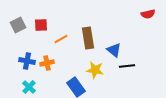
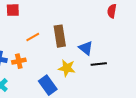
red semicircle: (148, 14) -> (112, 11), moved, turned 112
red square: (41, 25) -> (13, 10), moved

